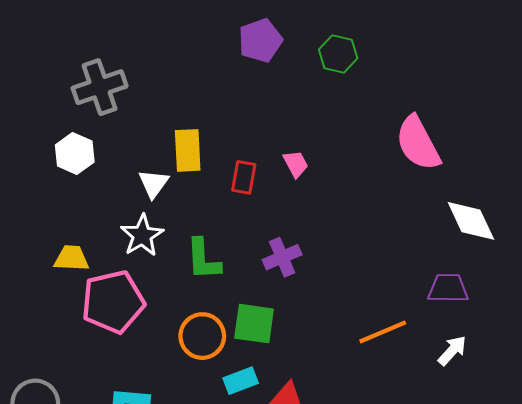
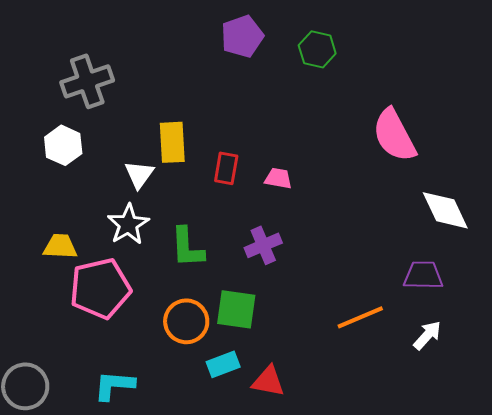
pink trapezoid: (296, 164) -> (278, 178), moved, turned -52

